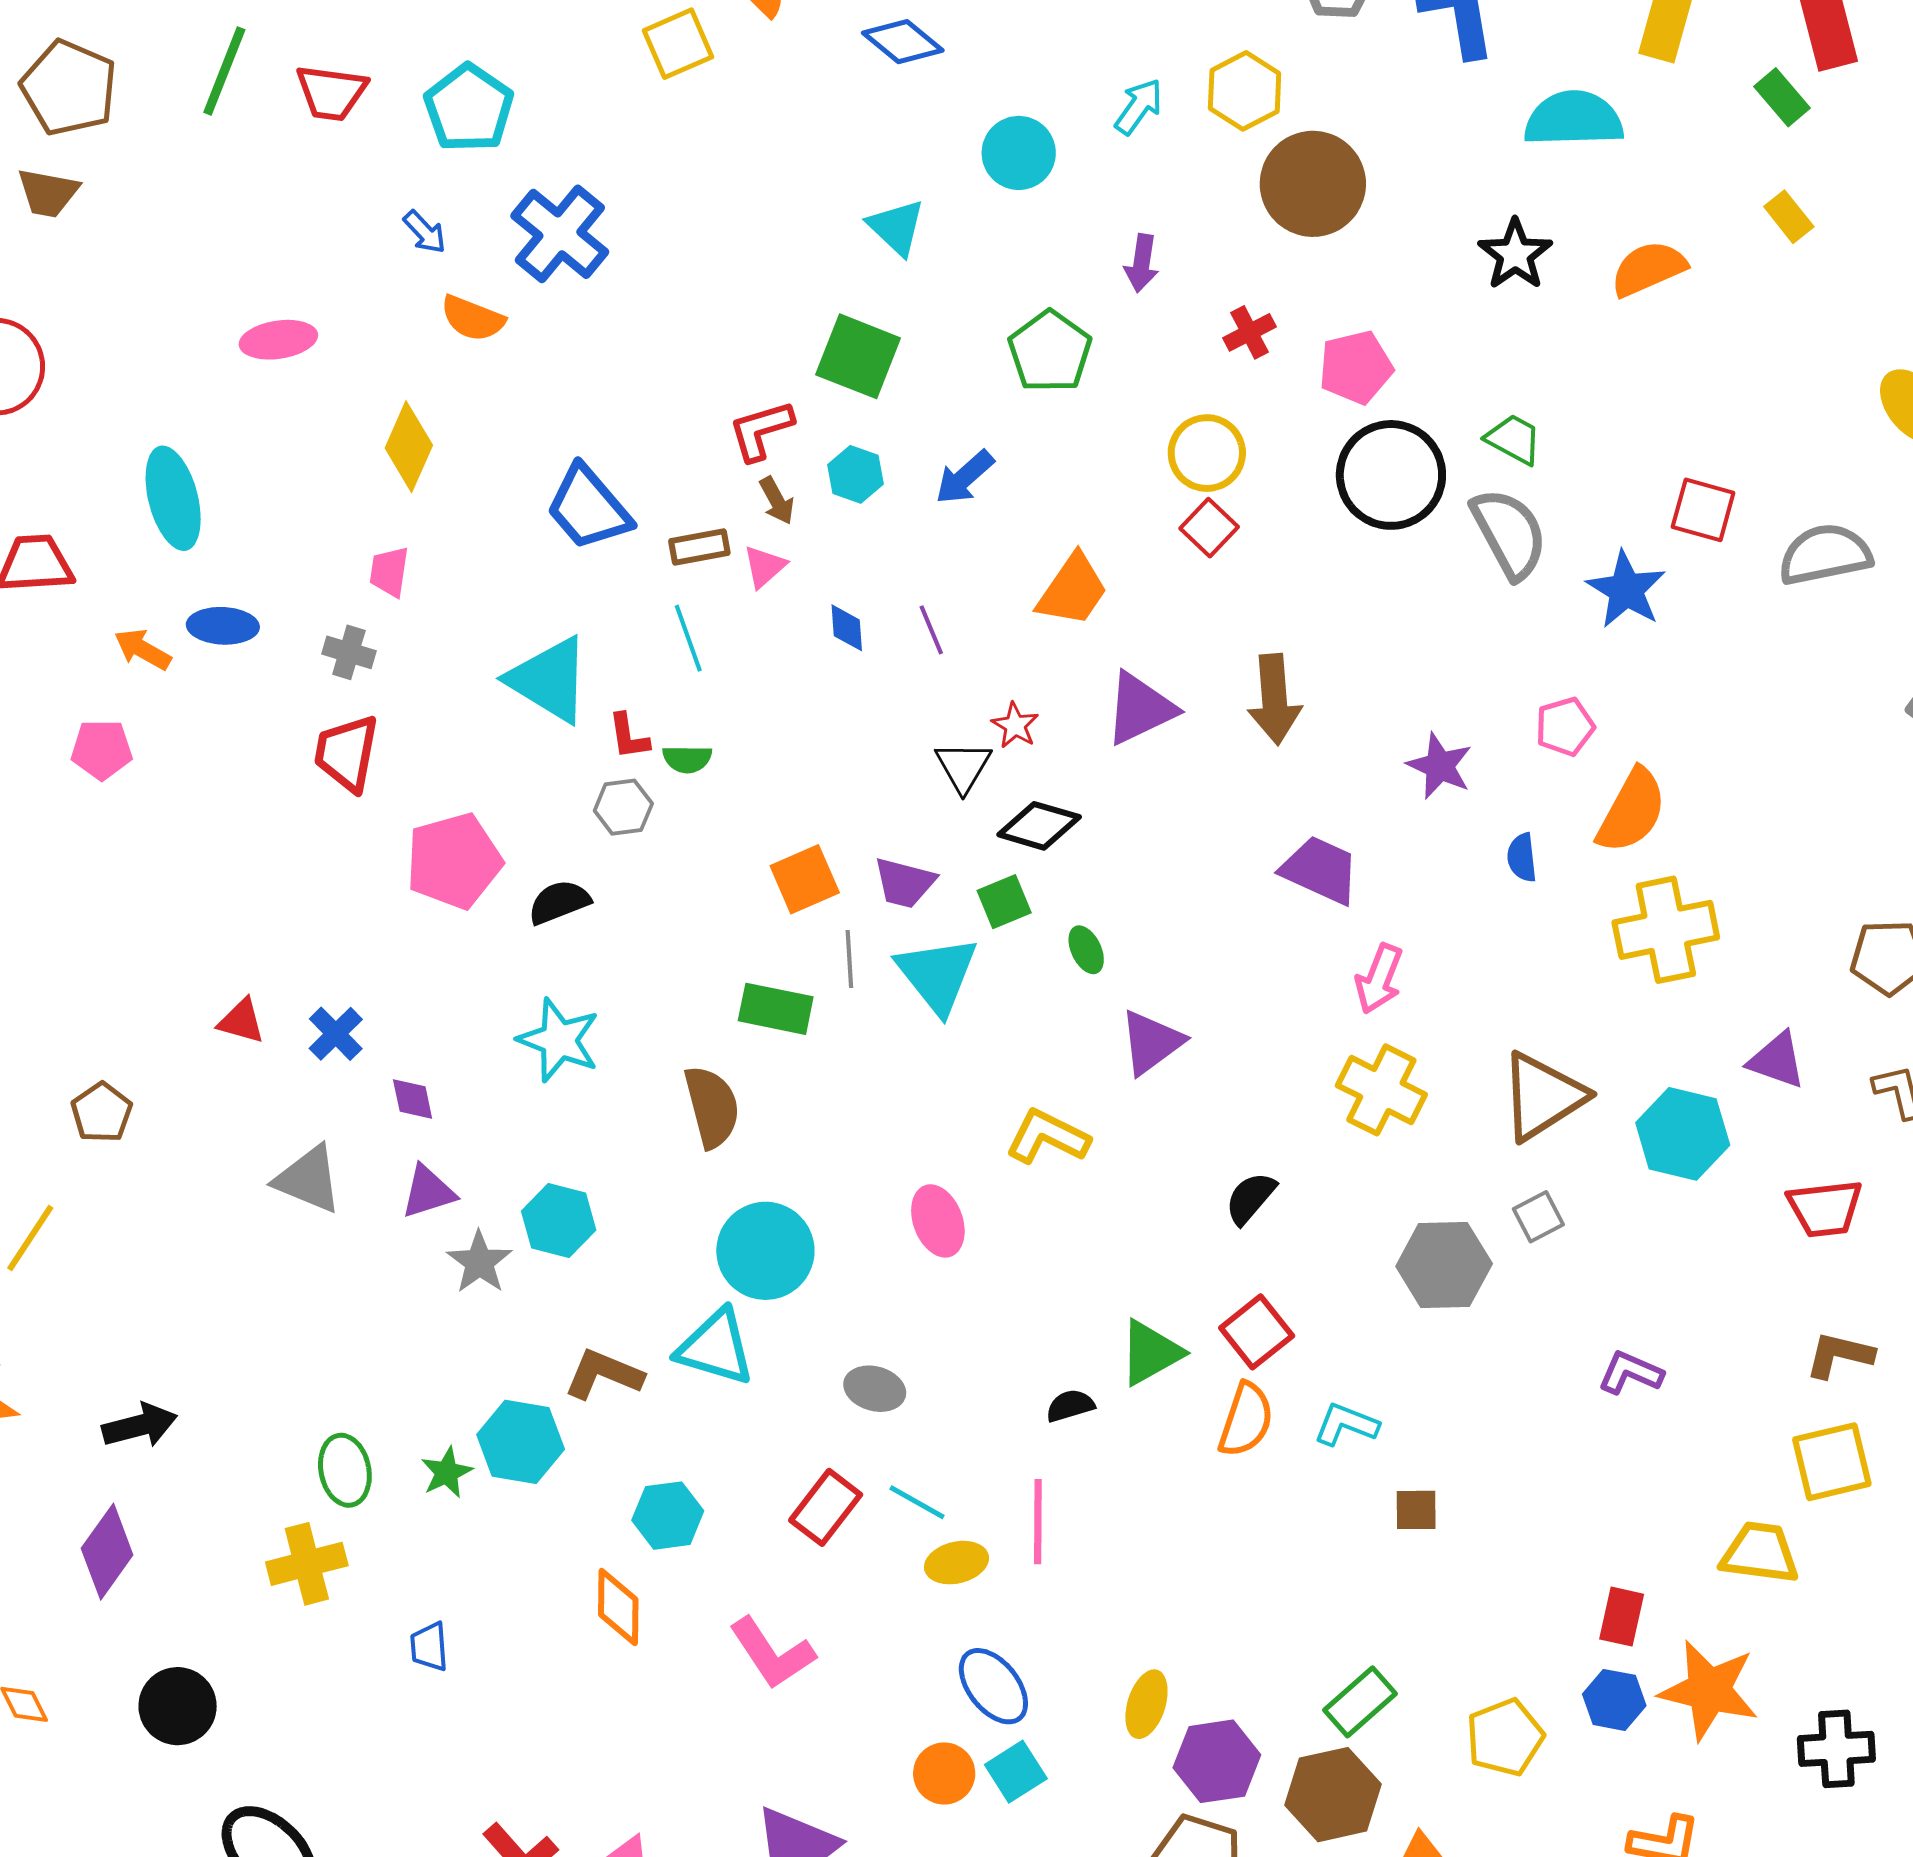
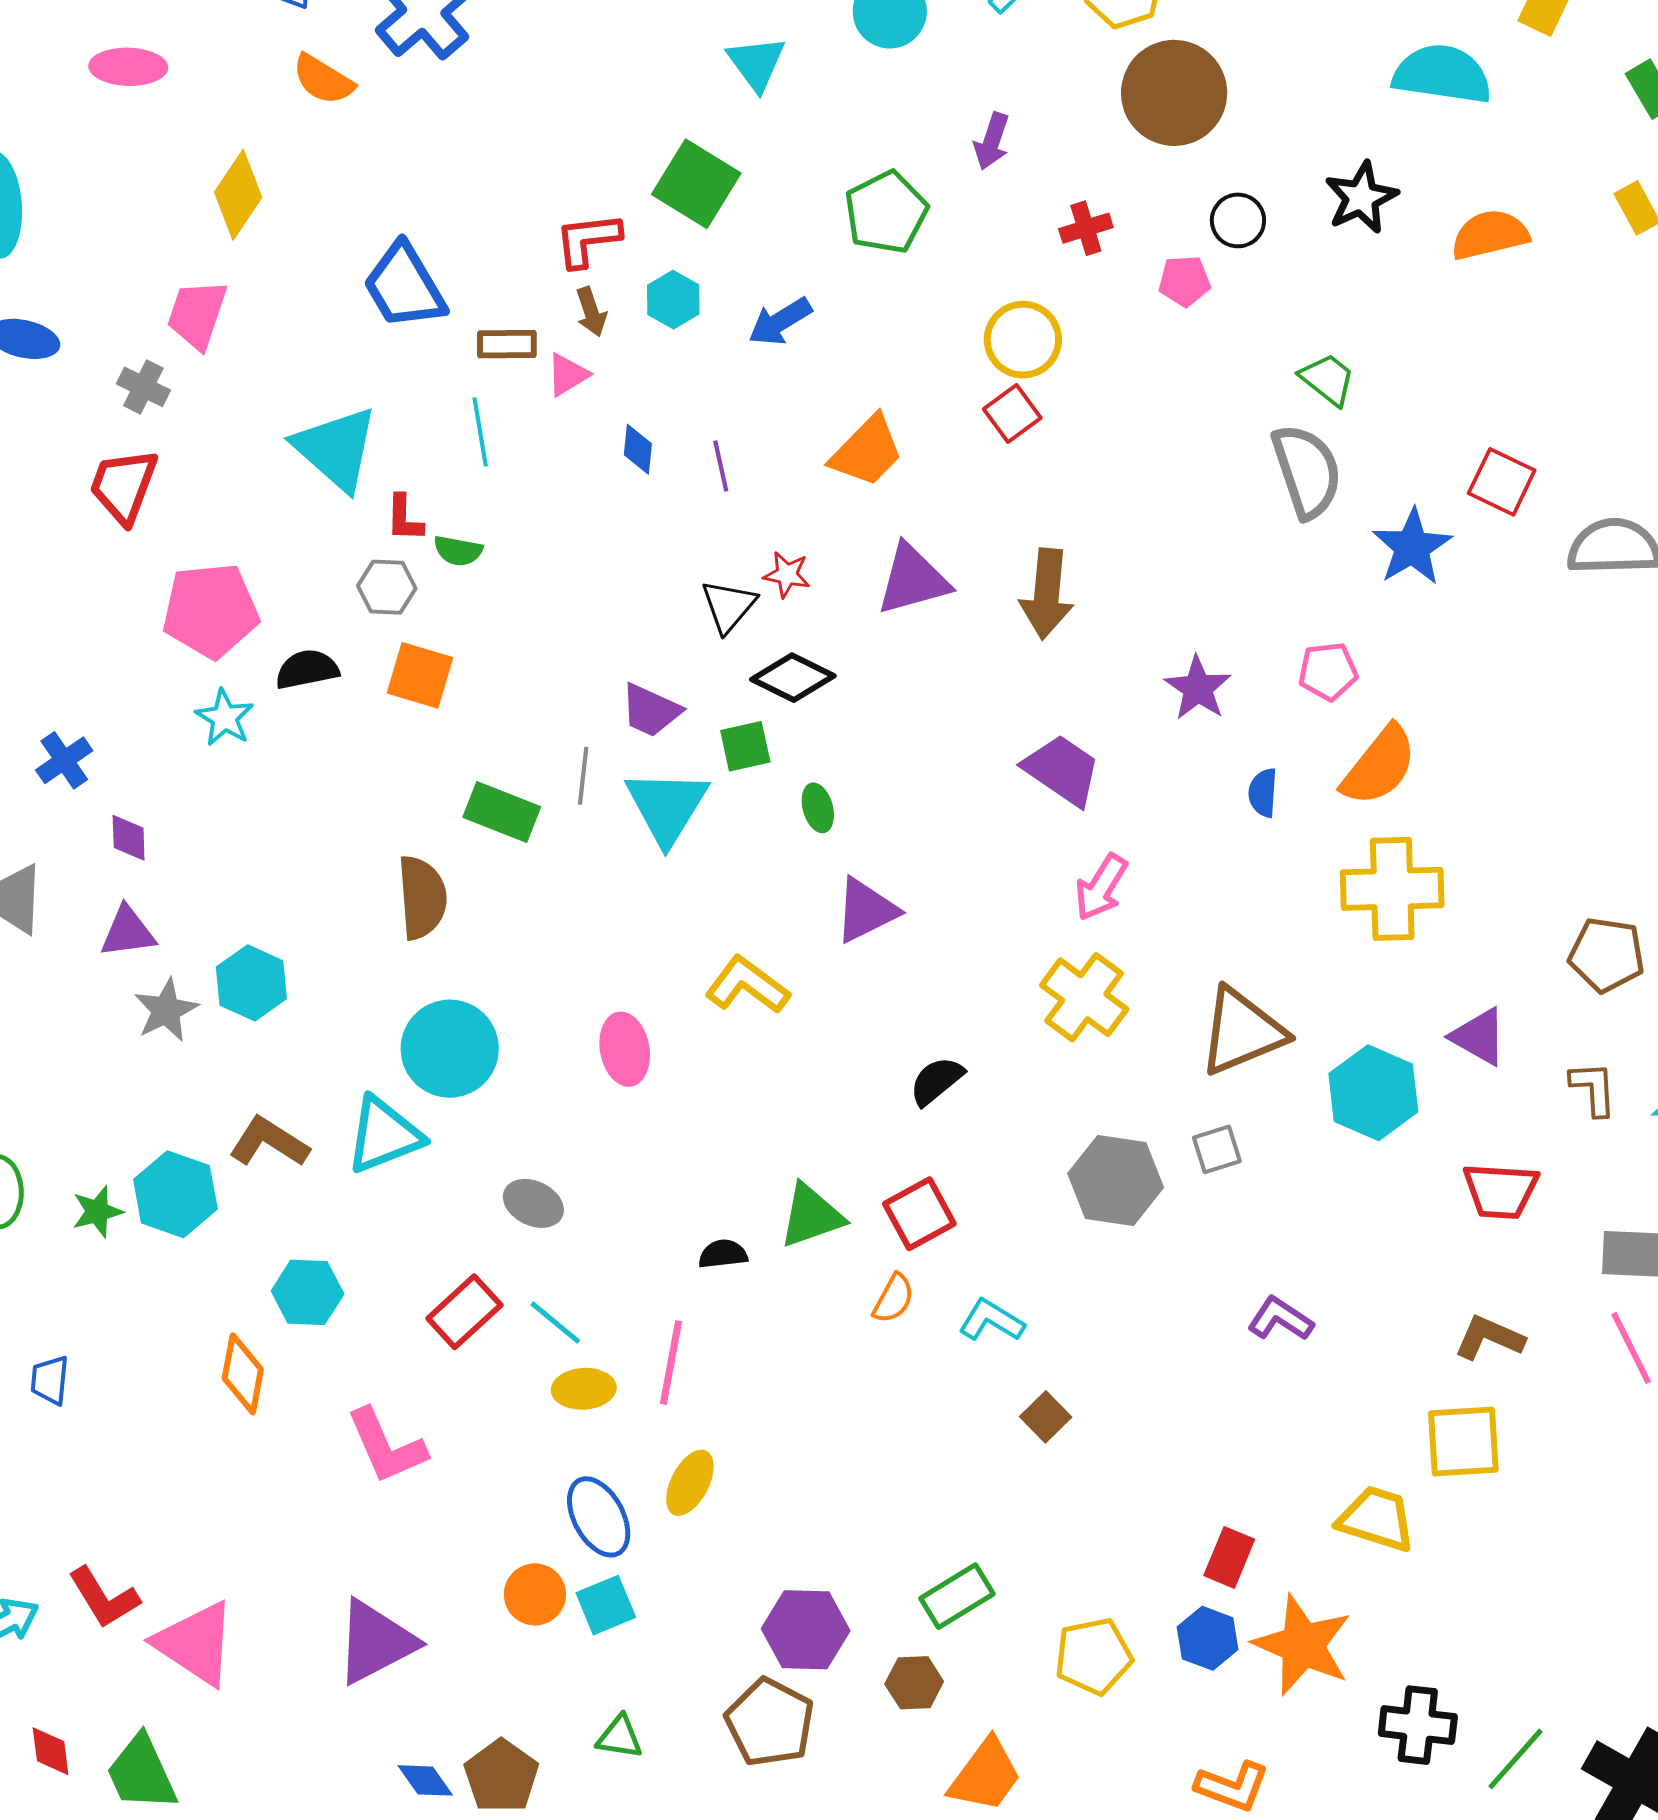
pink pentagon: (1356, 367) -> (1184, 281), size x0.7
black circle: (1391, 475) -> (1238, 220), moved, size x0.5
pink trapezoid: (389, 572) -> (197, 314), size x1.4
red star: (1015, 725) -> (787, 575), turned -30
orange square: (805, 879) -> (420, 675), moved, turned 30
cyan star: (559, 1040) -> (225, 718), moved, size x0.7
cyan triangle: (716, 1347) -> (384, 1135), turned -48
orange semicircle: (1246, 1420) -> (894, 1299), size x0.7
brown square: (1416, 1510) -> (1046, 1417), turned 36
yellow ellipse: (1146, 1704) -> (690, 1483), moved
brown hexagon: (1333, 1795) -> (914, 1683), size x0.6

